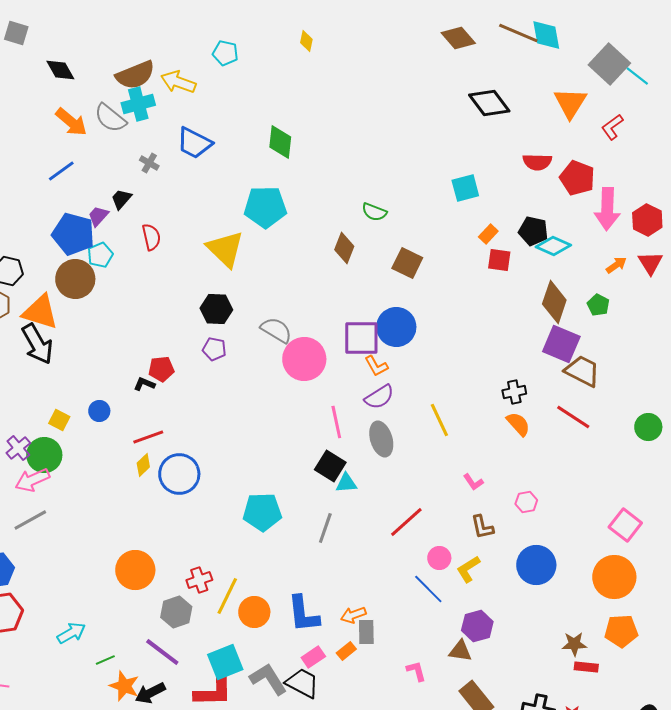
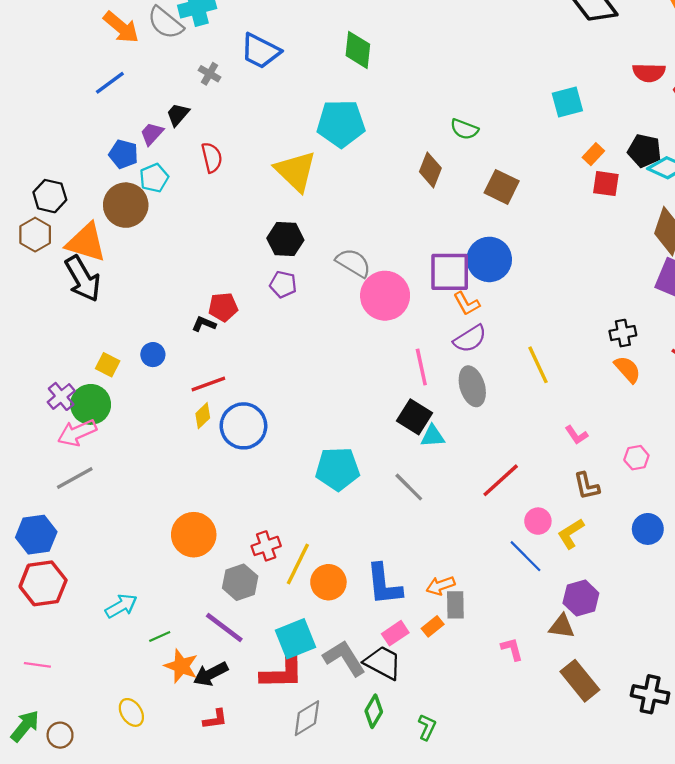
blue pentagon: (73, 234) -> (123, 154), size x0.6
gray line: (325, 528) -> (409, 487), turned -64
blue circle: (536, 565) -> (648, 529), size x0.7

